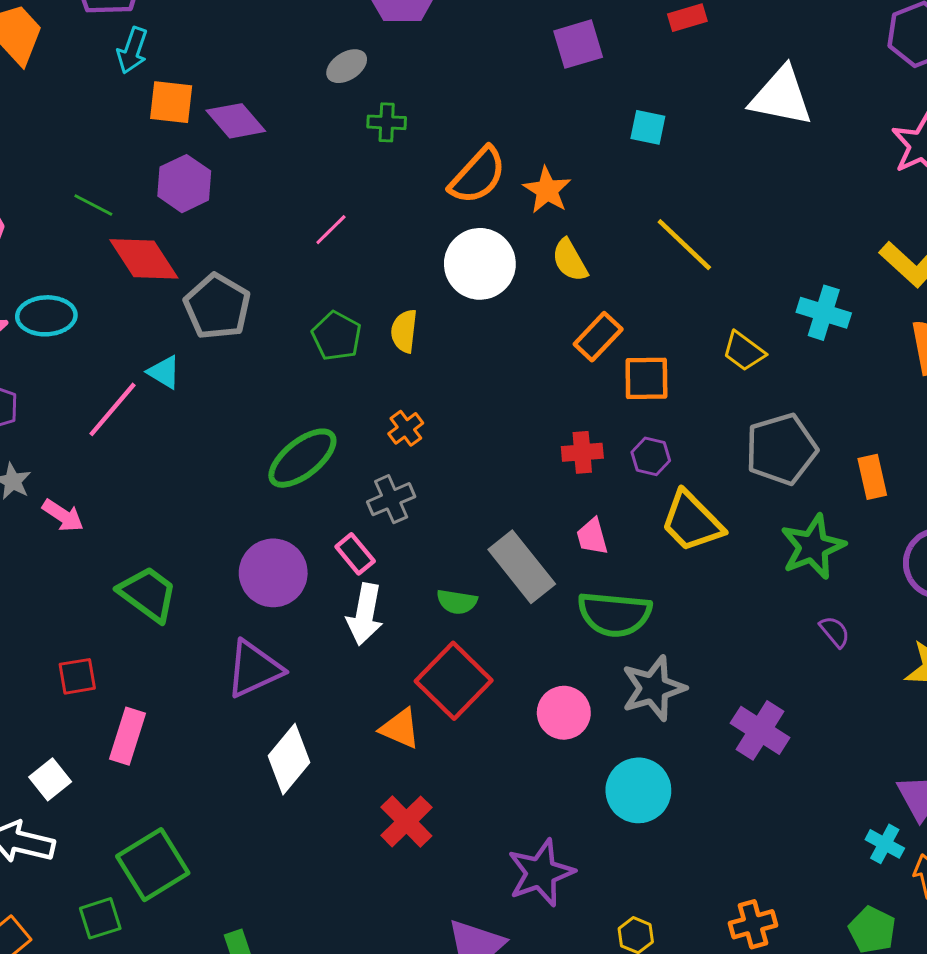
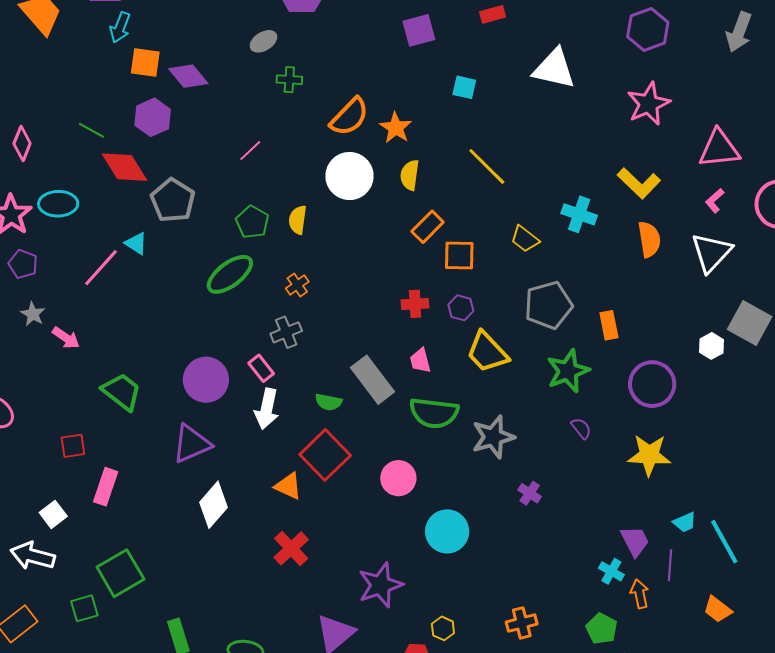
yellow semicircle: (570, 260) -> (410, 175), turned 36
green ellipse: (302, 458) -> (230, 274), moved
gray star: (653, 688) -> (493, 437), moved
purple cross: (760, 730) -> (530, 493), size x0.6

